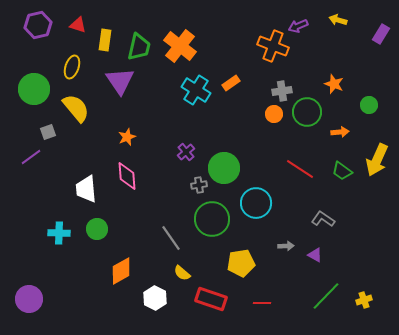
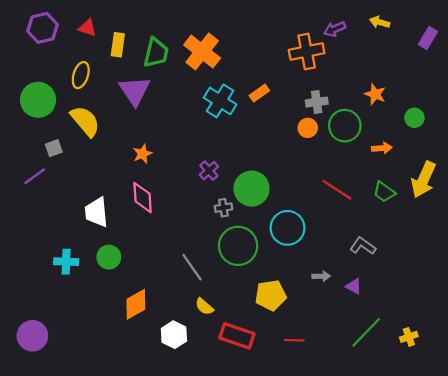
orange cross: (273, 46) -> (307, 51), turned -32

